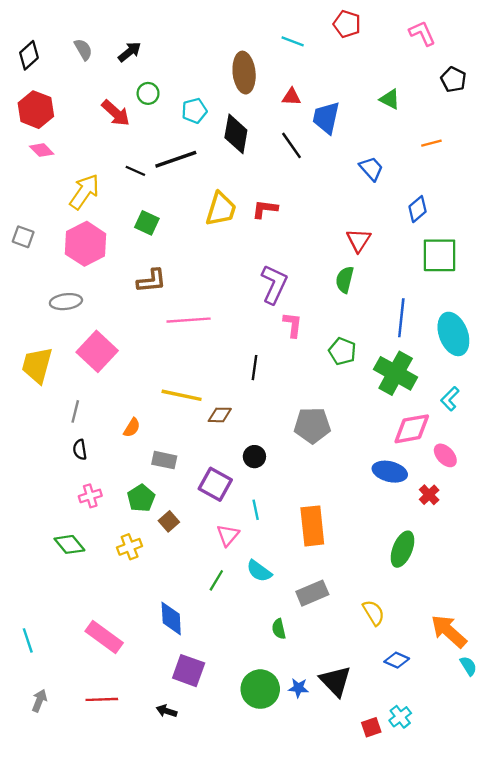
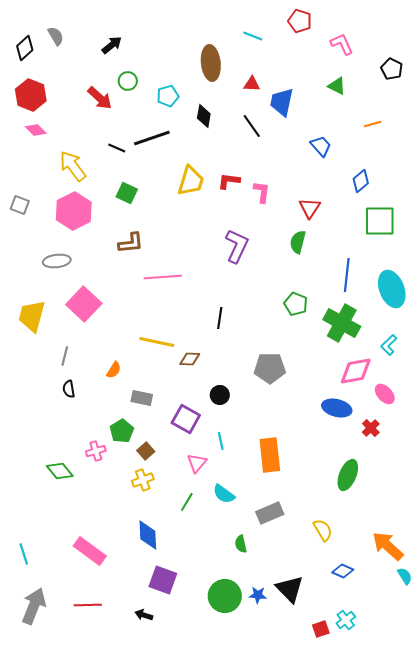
pink L-shape: (422, 33) -> (342, 44), moved
gray semicircle: (83, 49) -> (56, 36), moved
black diamond: (236, 134) -> (204, 116), size x0.7
yellow arrow: (84, 192) -> (73, 166), turned -72
pink L-shape: (293, 325) -> (262, 192), moved
pink cross: (90, 496) -> (96, 451), moved
yellow cross: (130, 547) -> (143, 480), moved
gray arrow: (39, 701) -> (34, 606), size x1.8

